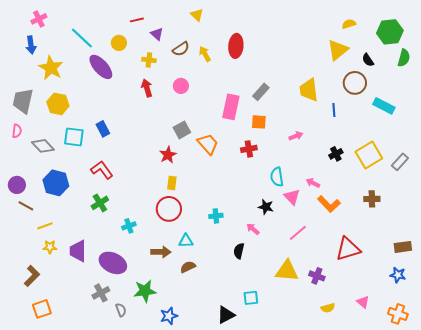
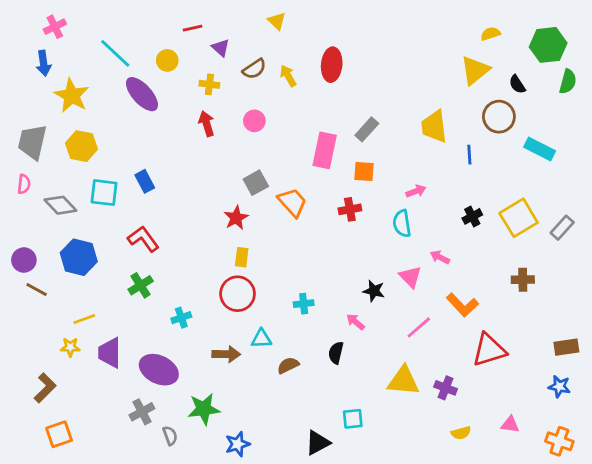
cyan semicircle: (277, 177) -> (402, 223), moved
orange L-shape: (329, 204) -> (462, 305), moved
yellow line: (45, 226) -> (84, 319), moved
brown semicircle: (188, 267) -> (288, 365), moved
pink triangle: (363, 302) -> (510, 424), turned -32

